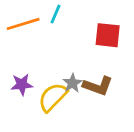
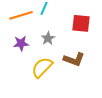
gray star: (72, 83) -> (48, 38), moved
purple star: (22, 85) -> (21, 43), moved

